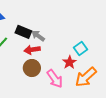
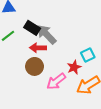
gray arrow: (38, 36) -> (47, 34), size x1.5
pink arrow: (55, 79) -> (56, 81), turned 78

